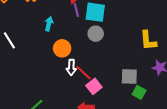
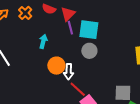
white arrow: (71, 67) -> (69, 72), moved

